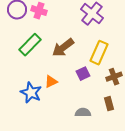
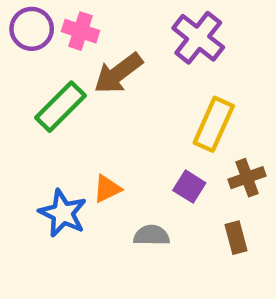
brown arrow: (63, 48) -> (118, 73), moved
purple square: (83, 74) -> (189, 187), moved, turned -32
gray semicircle: (83, 113) -> (152, 235), moved

